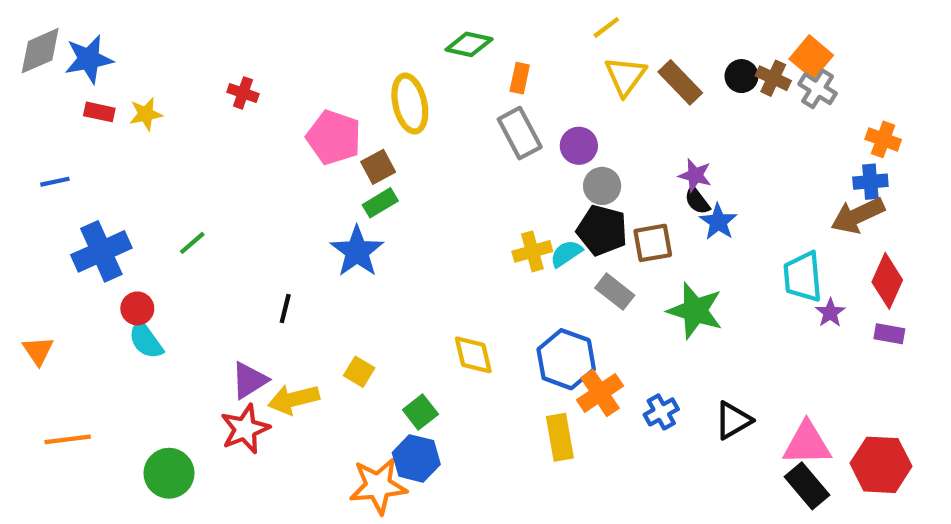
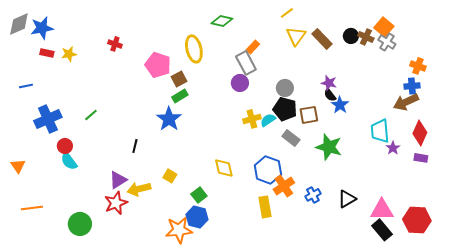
orange rectangle: (520, 78) -> (253, 47), moved, turned 32
purple circle: (579, 146) -> (240, 83), moved

